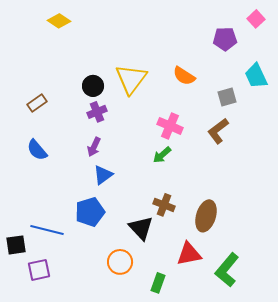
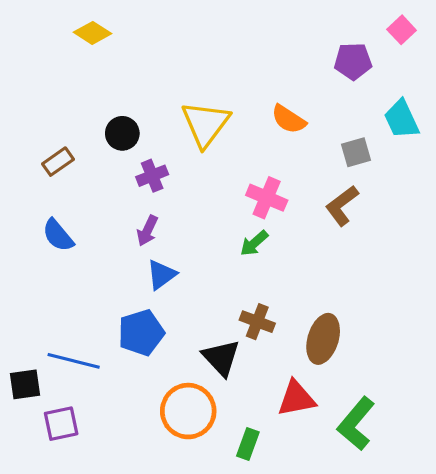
black circle: (93, 86) -> (122, 133), moved
orange circle: (120, 262) -> (188, 411), size x1.4

